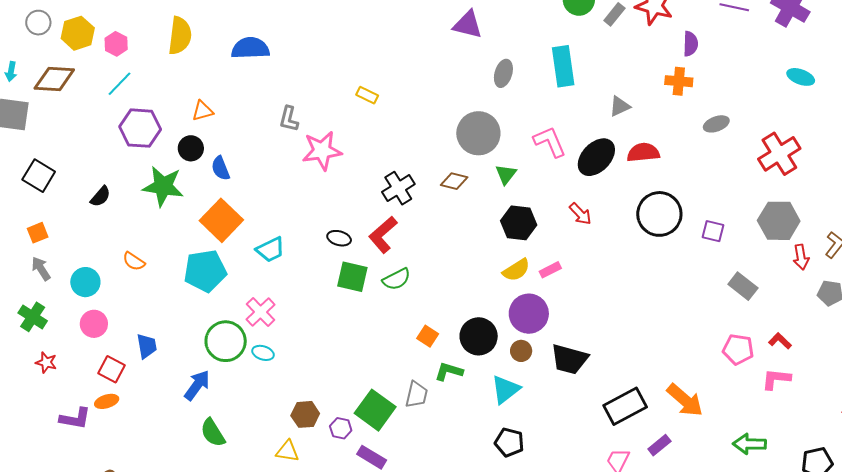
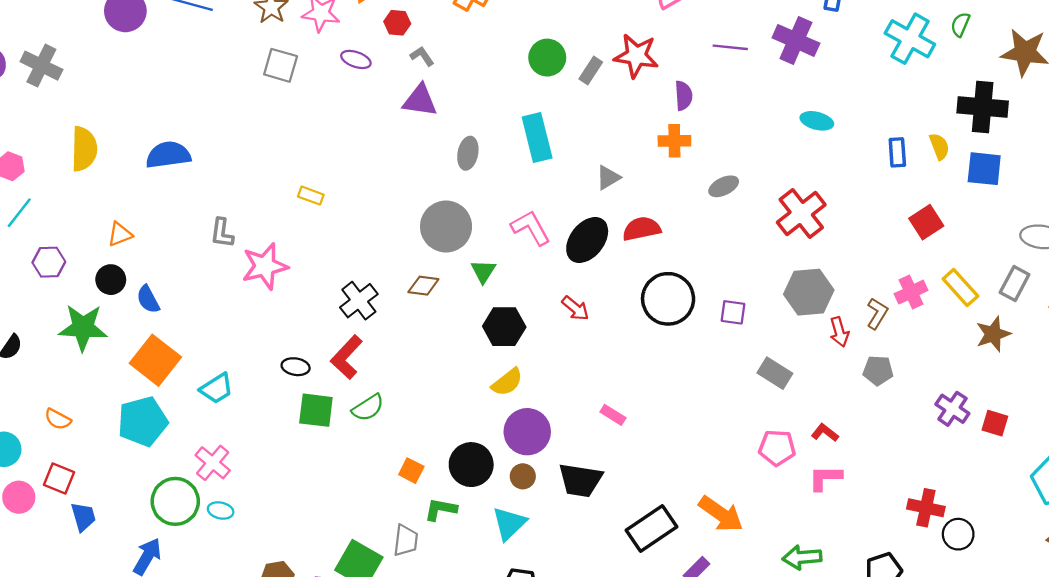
purple hexagon: (140, 128) -> (49, 262), size x0.7
pink rectangle: (550, 270) -> (613, 415), moved, turned 65
red square: (111, 369) -> (59, 478), moved

